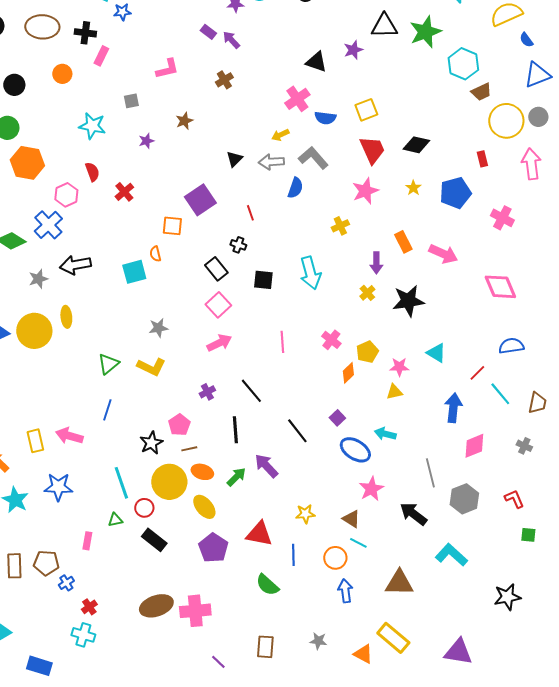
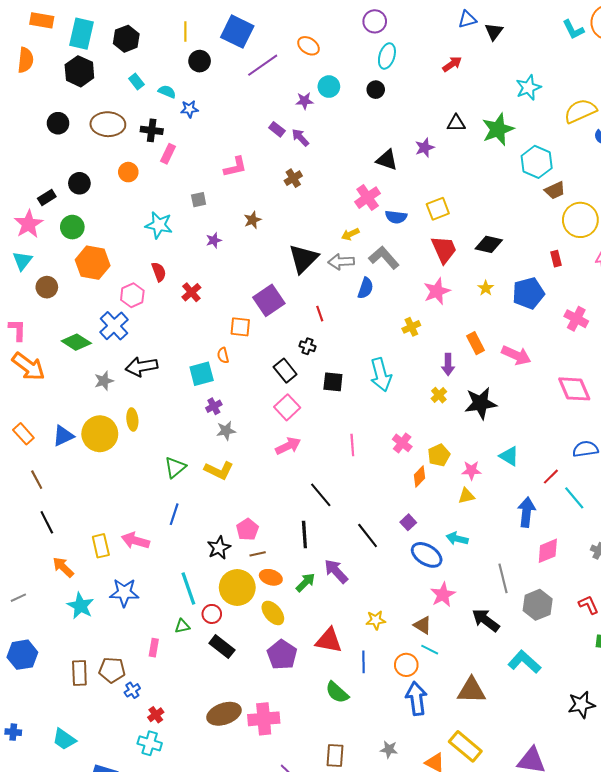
black triangle: (384, 26) -> (456, 123), size x0.7
black triangle: (234, 159) -> (303, 259), size x1.8
purple cross: (207, 392) -> (214, 406), moved
blue arrow: (345, 591) -> (416, 698), size x1.4

